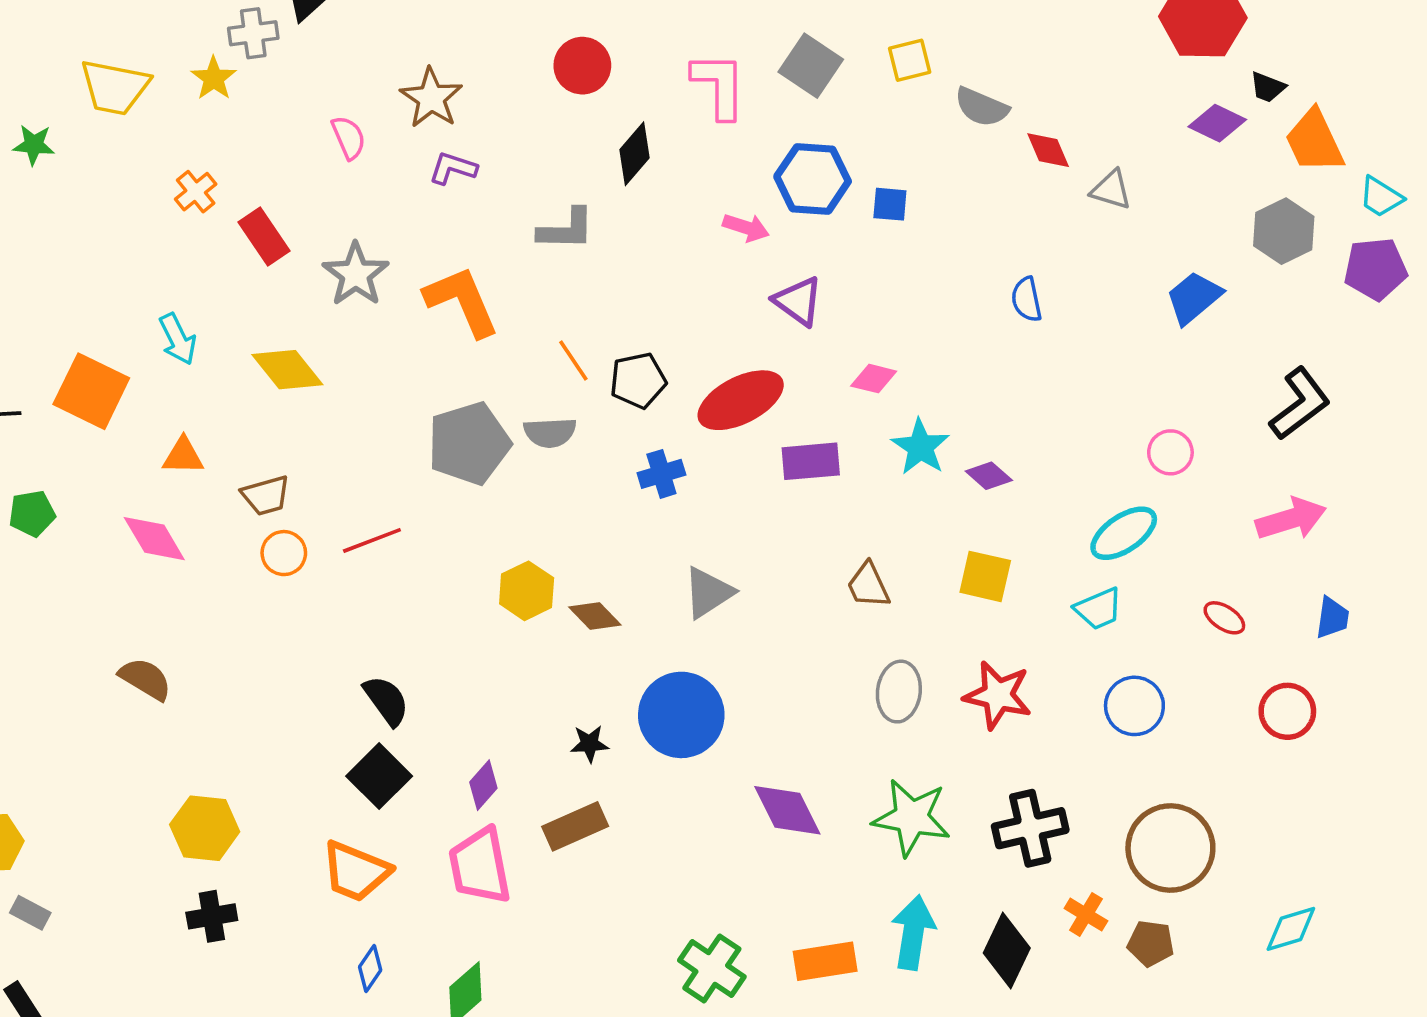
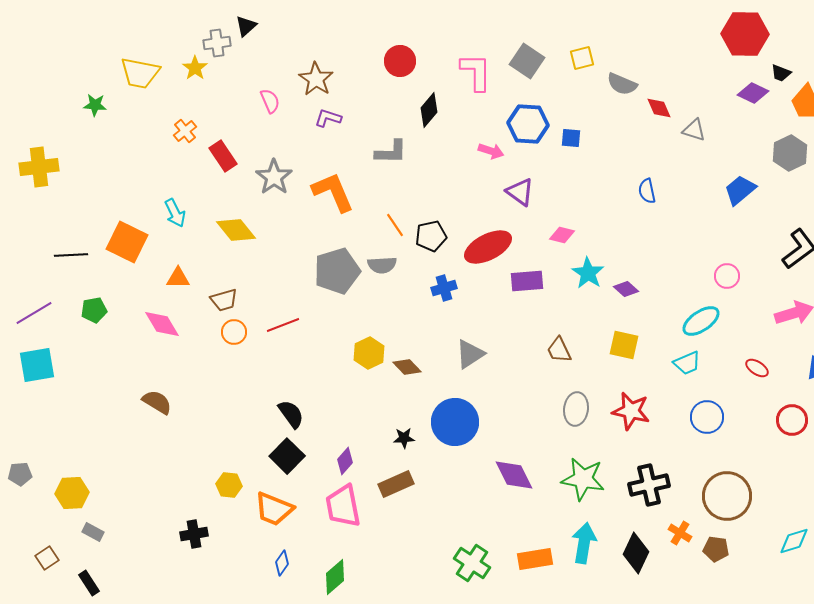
yellow hexagon: (205, 828) -> (229, 485), moved, size x0.7

